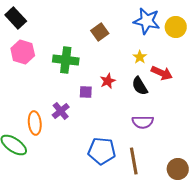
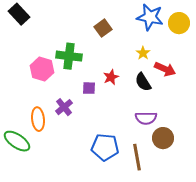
pink hexagon: (23, 52) -> (42, 69), moved
brown circle: (178, 169) -> (163, 138), moved

